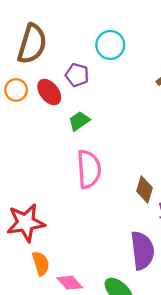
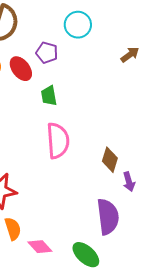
green trapezoid: (79, 121) -> (49, 96), turned -65

